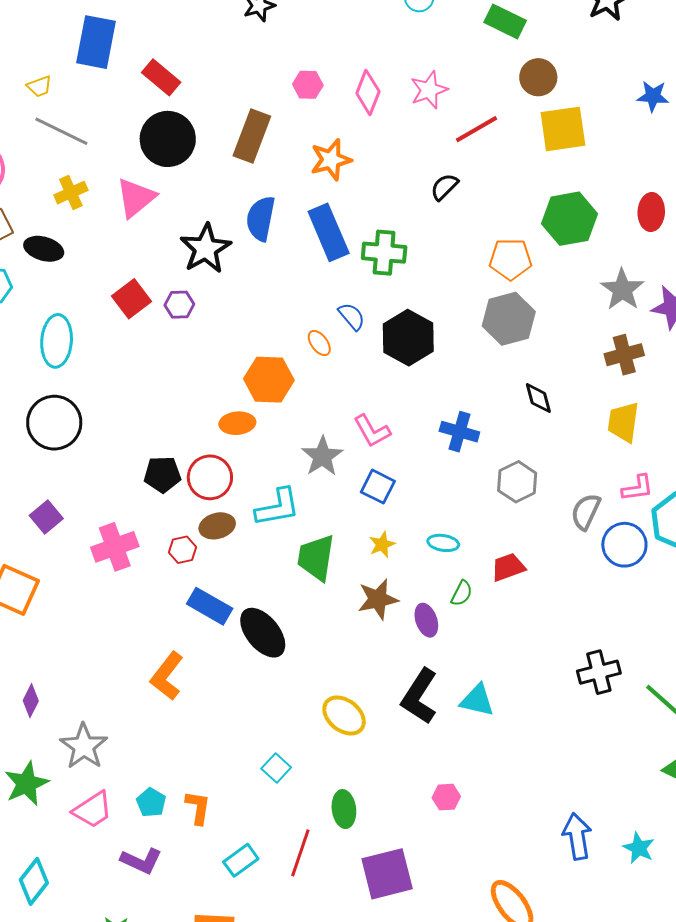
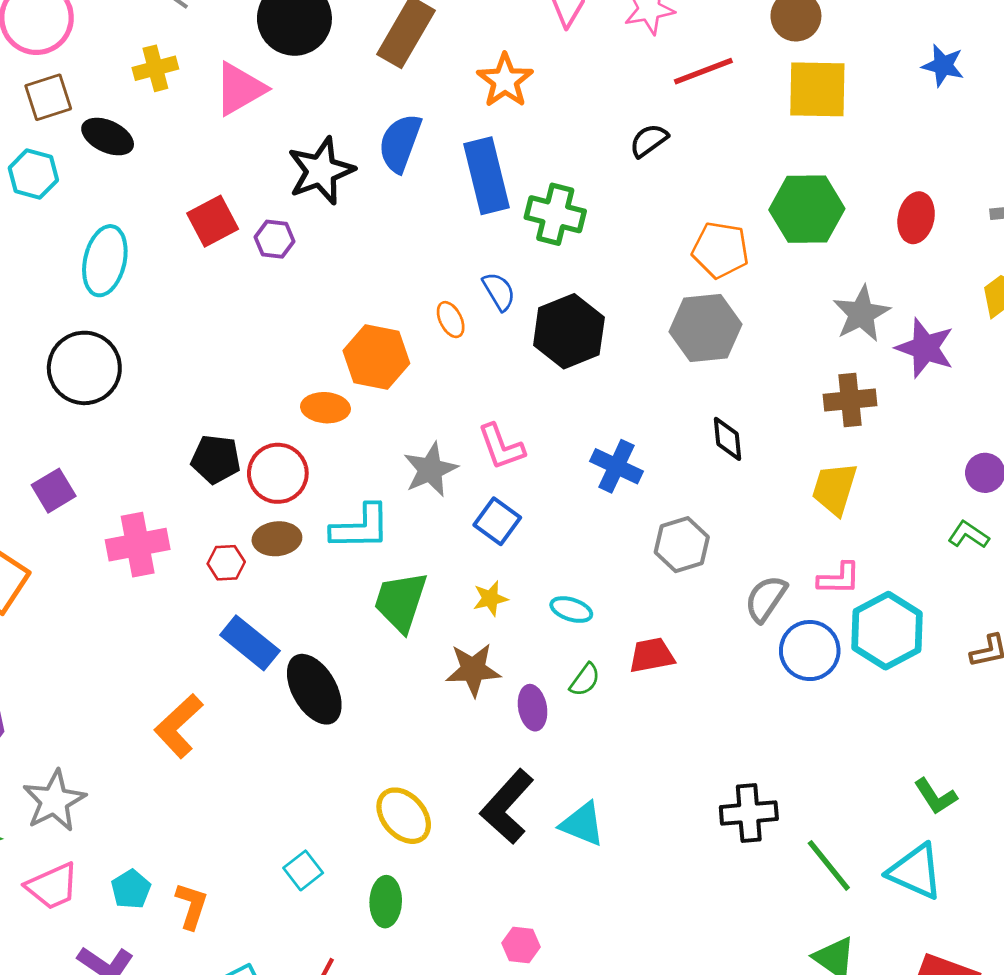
orange star: (331, 160) -> (505, 81), turned -30
green ellipse: (344, 809) -> (386, 902), moved

